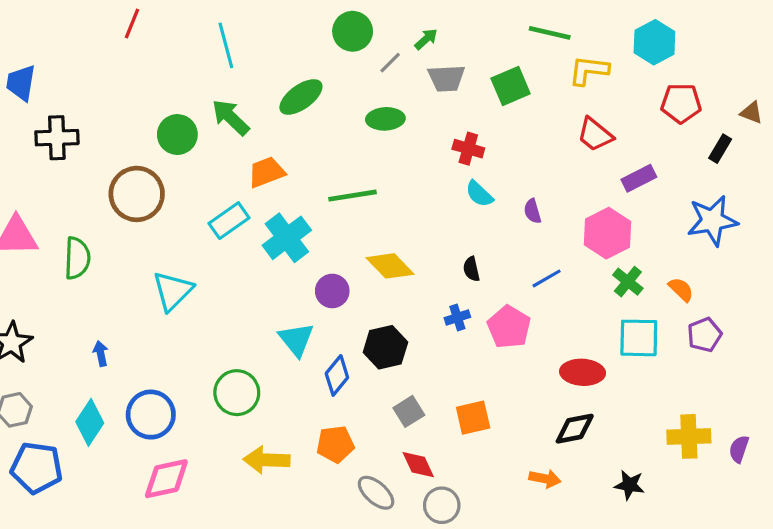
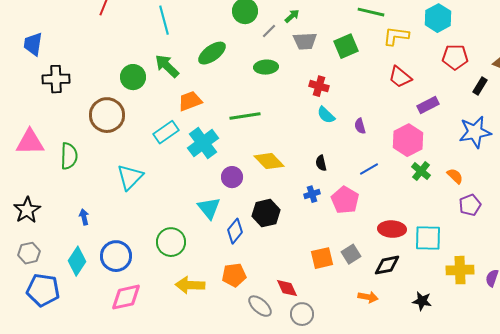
cyan square: (639, 338) -> (428, 238), moved
gray square: (409, 411) -> (351, 254), moved

